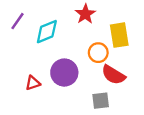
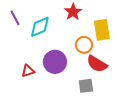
purple line: (18, 21) -> (15, 18), turned -63

